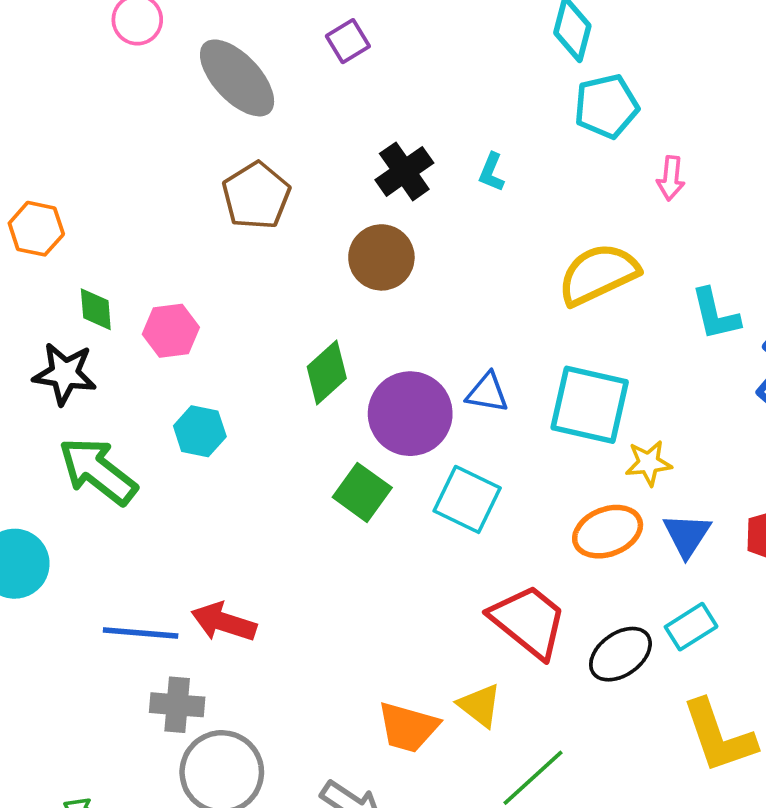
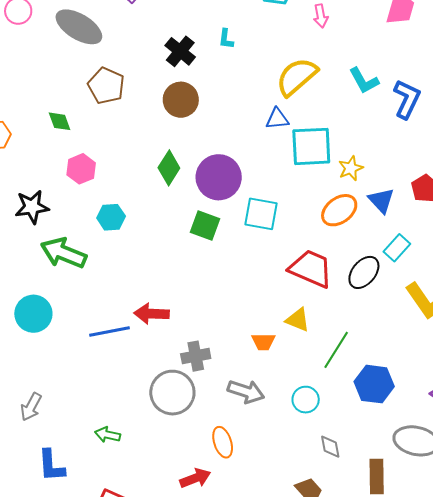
green diamond: (96, 309) -> (60, 121), moved
blue triangle: (487, 393) -> (277, 119), moved
gray cross: (177, 705) -> (196, 356), moved
orange trapezoid: (408, 727) -> (263, 342), size x0.7

